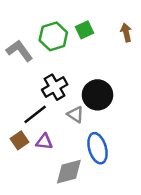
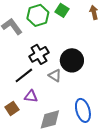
green square: (85, 30) -> (62, 10), turned -32
brown square: (20, 140) -> (12, 108), moved
blue ellipse: (98, 148) -> (83, 110), moved

